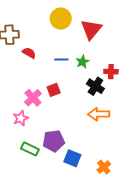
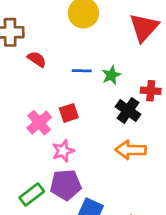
red triangle: (91, 29) -> (144, 27), moved
pink star: (21, 118) -> (63, 151), moved
green rectangle: (30, 149) -> (32, 194), turned -66

